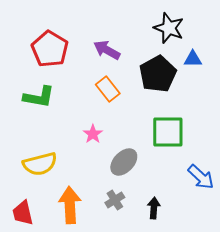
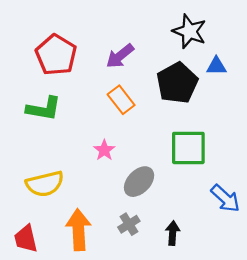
purple arrow: (107, 50) -> (120, 56), turned -68

